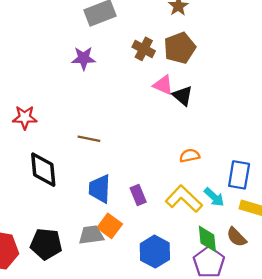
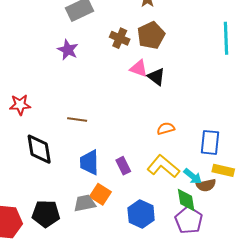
purple star: (84, 58) -> (68, 50), turned 30
cyan arrow: (214, 197) -> (193, 176), moved
brown semicircle: (237, 237) -> (206, 185), moved, turned -54

